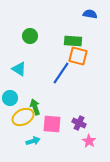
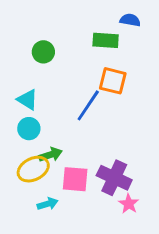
green rectangle: (73, 41) -> (106, 40), moved
cyan circle: (10, 98) -> (29, 129), moved
green arrow: (35, 107) -> (51, 155), turned 91
purple cross: (79, 123) -> (114, 178), size x1.6

